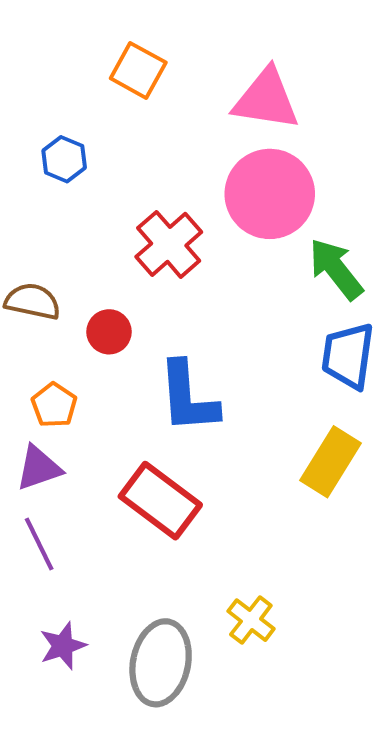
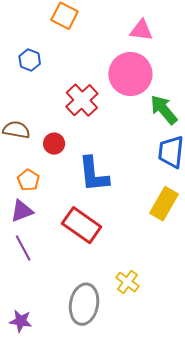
pink triangle: (266, 99) -> (141, 30), moved, size x0.7
purple star: (63, 646) -> (21, 321), moved, turned 30

